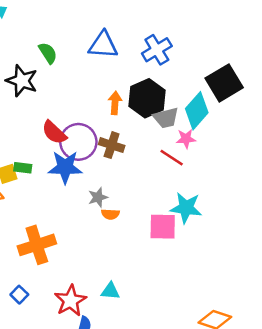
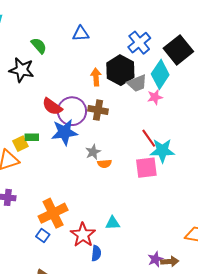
blue triangle: (103, 45) -> (81, 34), size x0.7
blue cross: (157, 50) -> (139, 43), moved
red line: (172, 158) -> (149, 138), moved, turned 30
orange cross: (37, 245) -> (53, 213), moved

